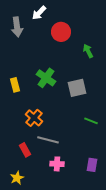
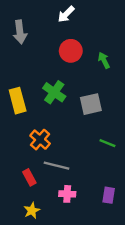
white arrow: (39, 13) -> (66, 14), moved
red circle: (61, 32) -> (71, 51), moved
yellow rectangle: (15, 85) -> (18, 101), size x1.5
yellow star: (17, 178) -> (32, 211), moved

